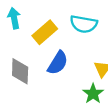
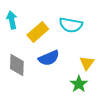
blue semicircle: (58, 63) -> (49, 58), turned 35

